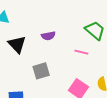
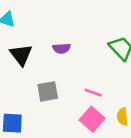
pink line: (81, 52) -> (93, 93), moved

